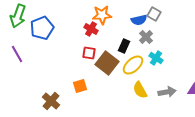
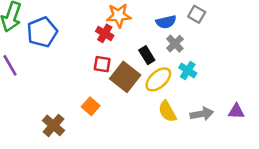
gray square: (154, 14) -> (197, 14), moved
black rectangle: (124, 46) -> (147, 55), turned -56
orange square: (80, 86) -> (91, 106), turned -32

